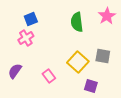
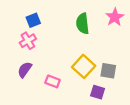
gray square: (103, 56) -> (108, 71), moved
purple semicircle: (15, 71) -> (25, 70), moved
pink rectangle: (49, 76) -> (53, 81), turned -32

